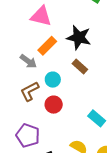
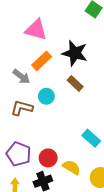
brown L-shape: (30, 91) -> (22, 108), turned 40
red circle: (54, 105) -> (48, 158), moved

